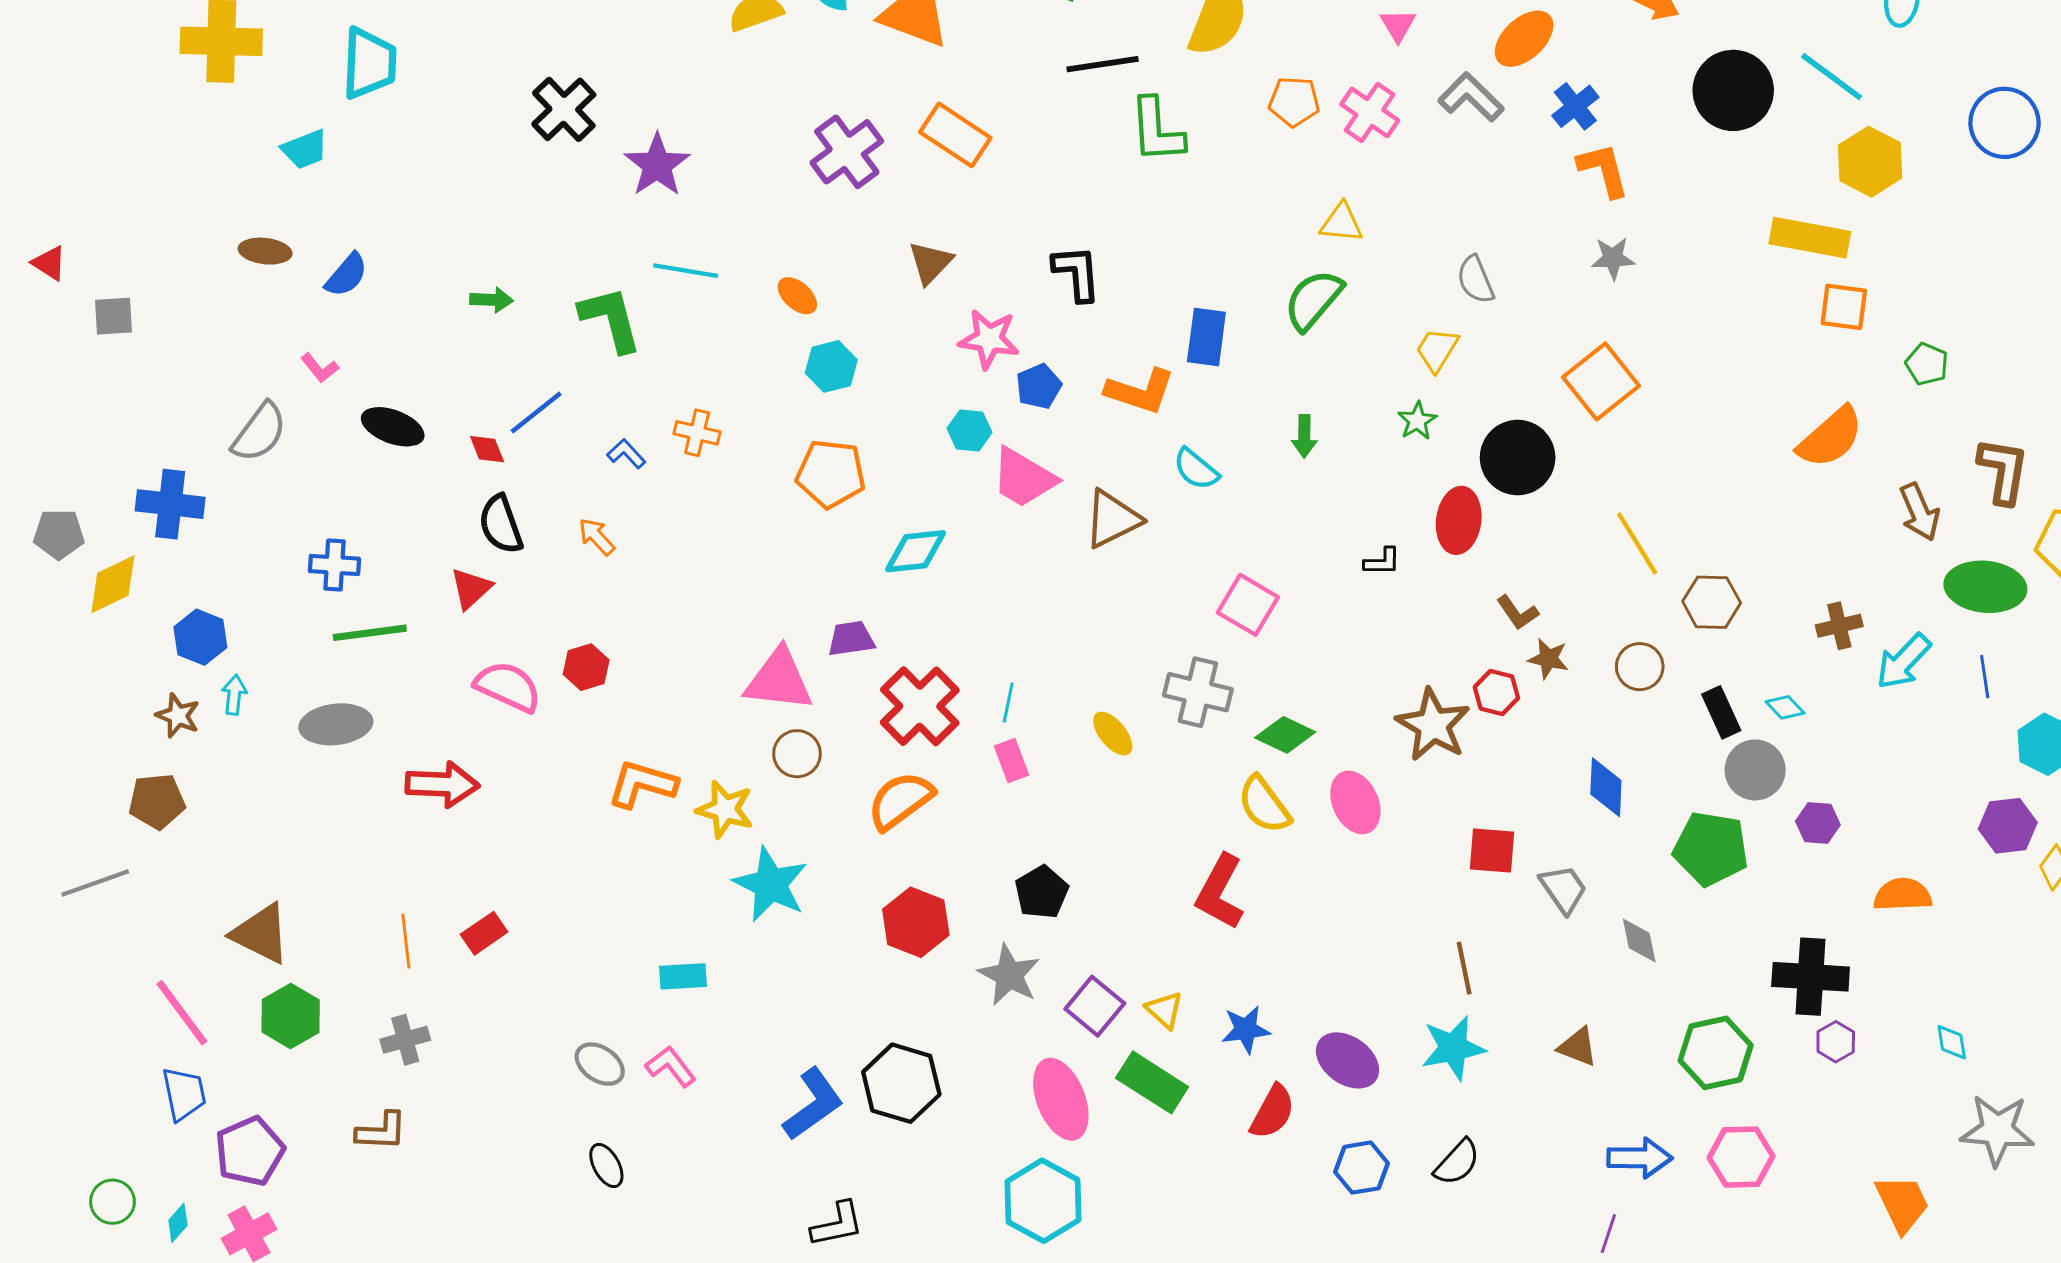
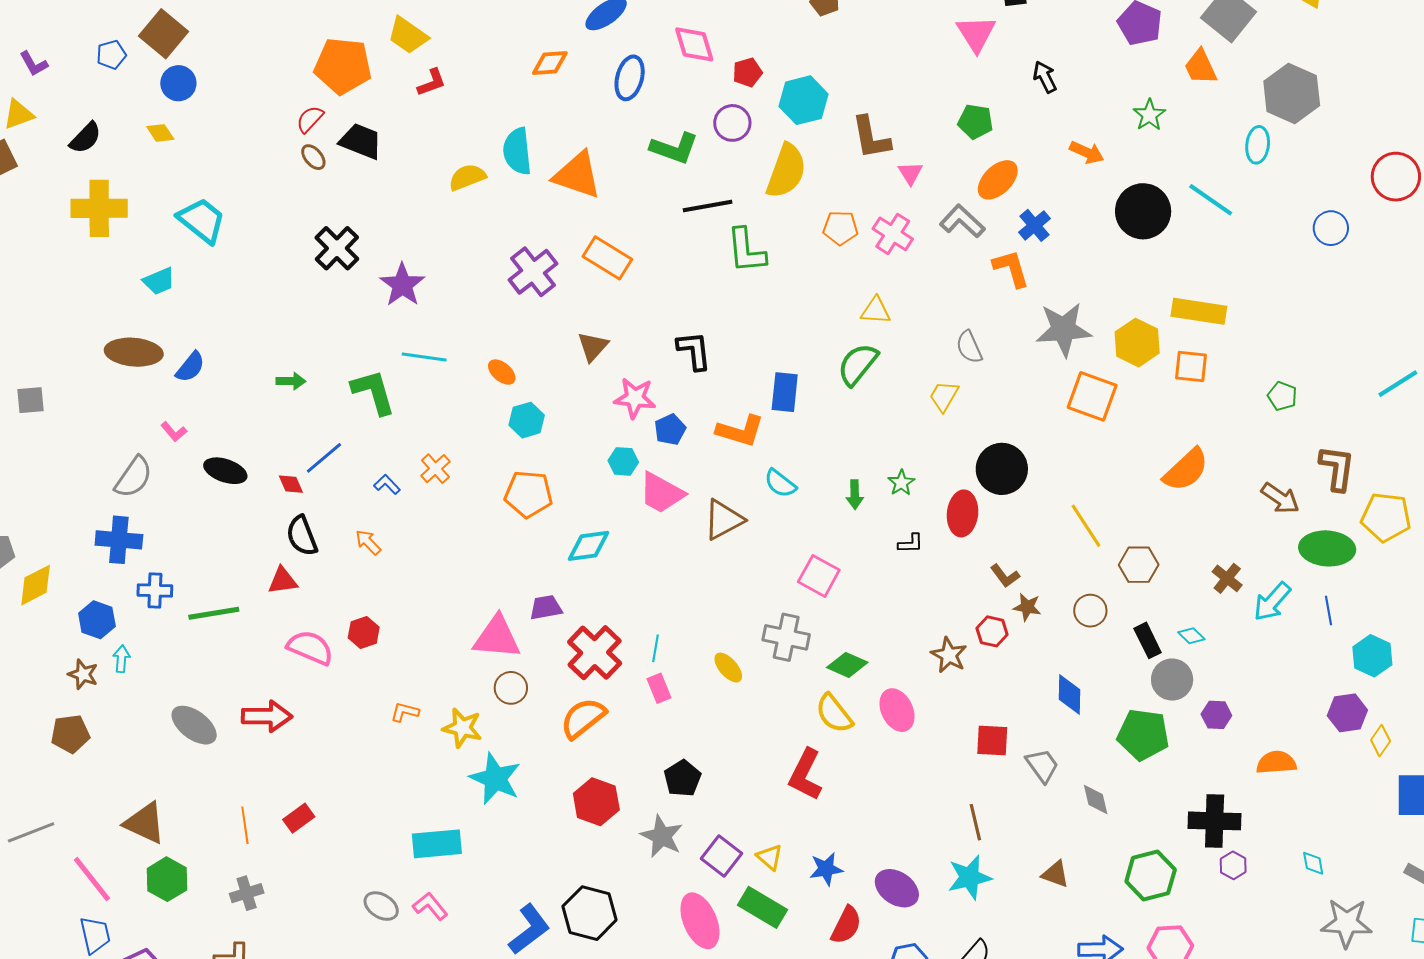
cyan trapezoid: (369, 63) -> (202, 220), turned -52
blue circle: (2005, 123) -> (1331, 228), size x0.7
yellow hexagon: (1870, 162) -> (1137, 343), moved
orange L-shape: (1603, 170) -> (1011, 268), moved
brown ellipse: (265, 251) -> (134, 352), size x1.6
gray star: (1613, 258) -> (1064, 329), size x1.8
orange square: (1844, 307) -> (1191, 367), moved
orange square: (1601, 381) -> (1092, 396), moved, turned -30
green star: (1417, 421) -> (901, 483), moved
orange cross: (697, 433) -> (435, 469), turned 36
green arrow: (1304, 436) -> (855, 495), moved
orange semicircle: (1830, 437) -> (1186, 470), moved
blue cross: (170, 504) -> (119, 540), moved
brown arrow: (1920, 512) -> (1280, 498), turned -30
blue cross: (334, 565) -> (155, 590), moved
red triangle: (471, 588) -> (283, 581), turned 36
brown cross: (1839, 626) -> (1227, 578), turned -36
gray ellipse: (336, 724) -> (194, 725), moved, turned 45
brown star: (1433, 725) -> (949, 655), size x0.7
orange L-shape: (642, 784) -> (405, 712), size x0.6
gray line: (95, 883) -> (31, 832), moved
cyan rectangle: (683, 976) -> (437, 844), size x1.5

